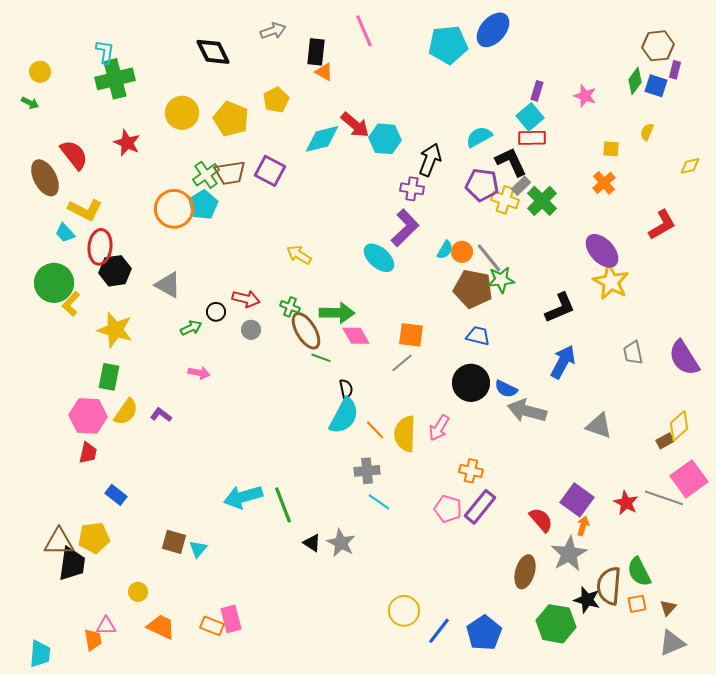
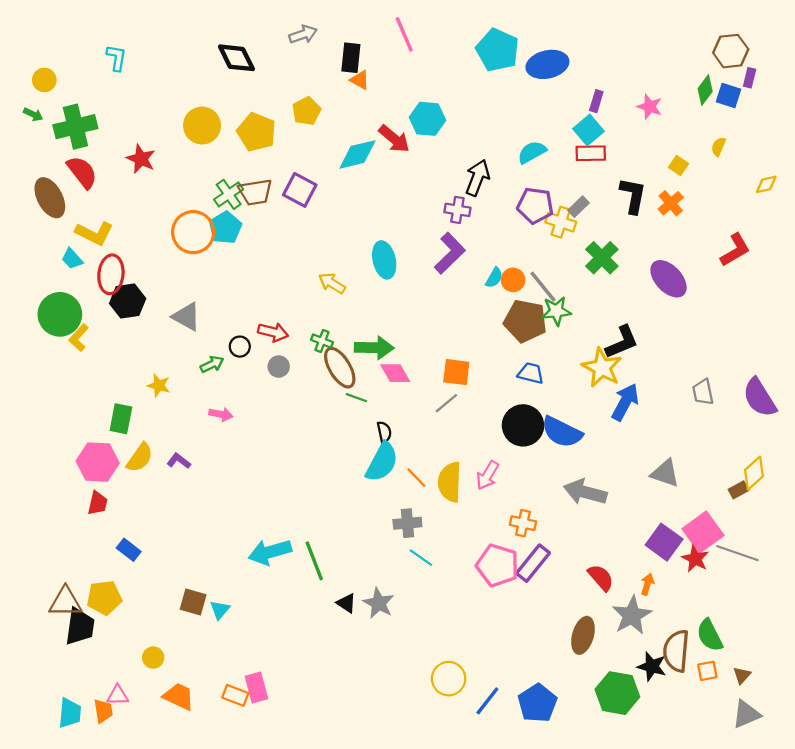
blue ellipse: (493, 30) -> (547, 64), moved, turned 36
cyan pentagon: (448, 45) -> (497, 50), turned 30
green cross: (115, 79) -> (75, 127), moved
cyan hexagon: (385, 139) -> (427, 119), moved
yellow square: (611, 149) -> (679, 165), turned 30
black L-shape: (511, 162) -> (633, 195), moved, turned 36
green cross: (542, 201) -> (602, 258), moved
cyan ellipse: (379, 258) -> (384, 260), moved, turned 36
yellow star: (611, 282) -> (602, 368), moved
yellow star: (115, 330) -> (159, 385), moved, size x0.6
blue semicircle: (506, 389) -> (562, 432), size x1.6
gray arrow: (527, 411) -> (585, 492), moved
pink square: (689, 479) -> (703, 532), moved
purple square: (577, 500) -> (664, 542), moved
pink pentagon: (448, 509) -> (497, 565), size x1.4
cyan trapezoid: (40, 654) -> (70, 713), moved

